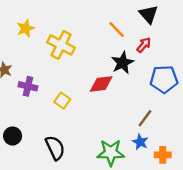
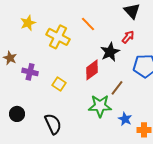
orange line: (117, 30) -> (88, 24), moved
red diamond: (101, 84) -> (92, 70), turned -30
brown line: (145, 118) -> (117, 88), moved
green star: (111, 153) -> (100, 106), moved

